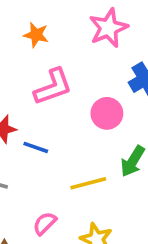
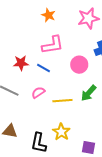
blue line: (36, 147) -> (44, 68), moved
pink semicircle: (45, 223) -> (38, 92), moved

